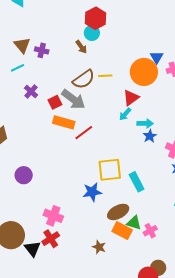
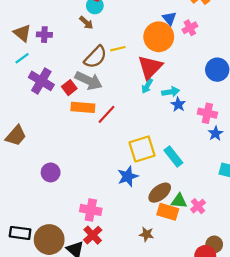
purple cross: (31, 92) -> (41, 81), size x1.6
red triangle: (131, 98) -> (150, 67), size x1.4

